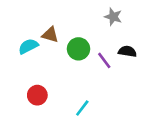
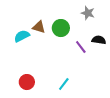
green circle: (78, 49) -> (61, 28), moved
red circle: (37, 95) -> (27, 82), moved

